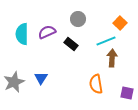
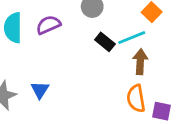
black rectangle: (71, 44) -> (105, 42), moved
orange semicircle: (96, 84) -> (136, 98), moved

